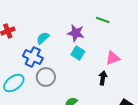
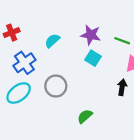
green line: (103, 20) -> (122, 41), moved
blue cross: (33, 57) -> (24, 63), moved, turned 30

